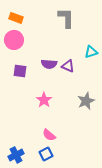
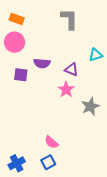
purple semicircle: (49, 64) -> (42, 63), moved
pink star: (44, 100) -> (66, 90), moved

